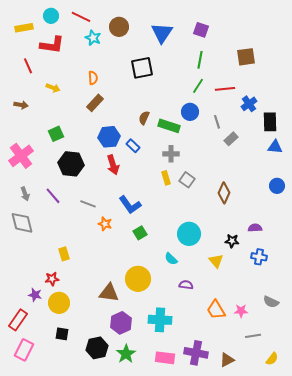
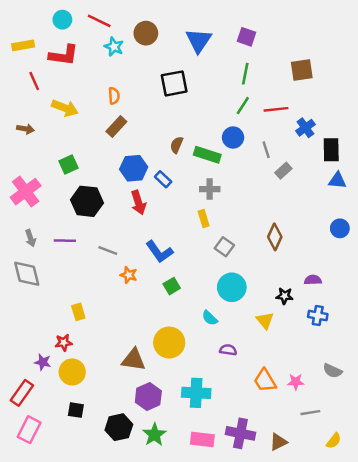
yellow rectangle: (24, 28) -> (23, 45), moved
yellow arrow: (53, 88) -> (65, 108), size x1.5
gray square: (187, 180) -> (224, 247), moved
purple line: (53, 196) -> (65, 241), turned -48

